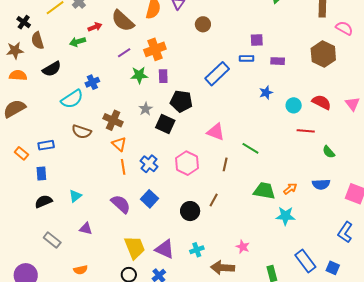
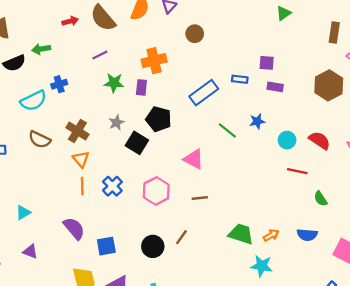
purple square: (257, 40) -> (267, 63), moved
green arrow: (78, 42) -> (41, 49), moved
orange cross: (155, 49) -> (154, 61), moved
green line: (250, 148) -> (227, 131), moved
brown line: (225, 164) -> (200, 198), turned 64
blue square: (150, 199) -> (106, 246), moved, turned 30

